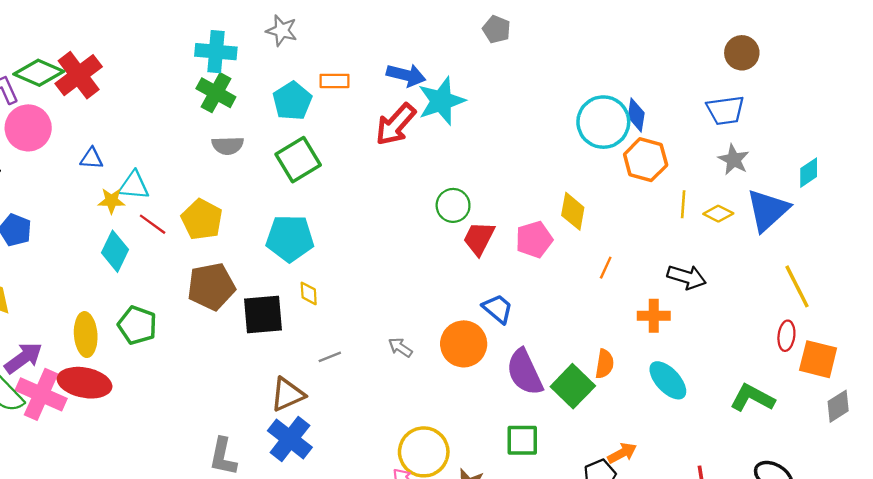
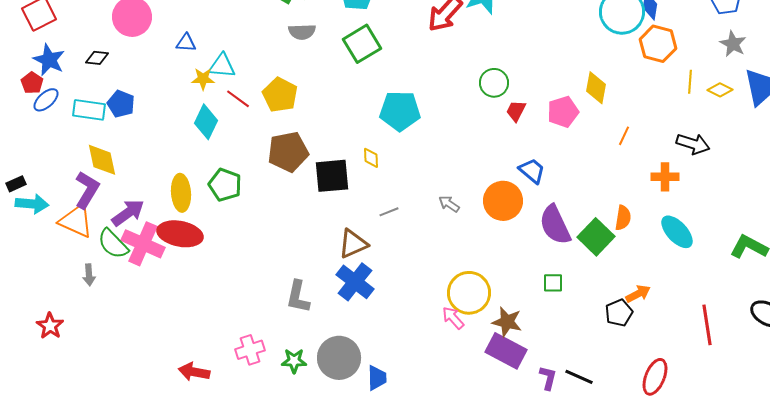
cyan pentagon: (290, 238) -> (400, 111), moved
red trapezoid: (479, 238) -> (516, 111), size x0.7
green square: (522, 440) -> (553, 283), size x0.7

